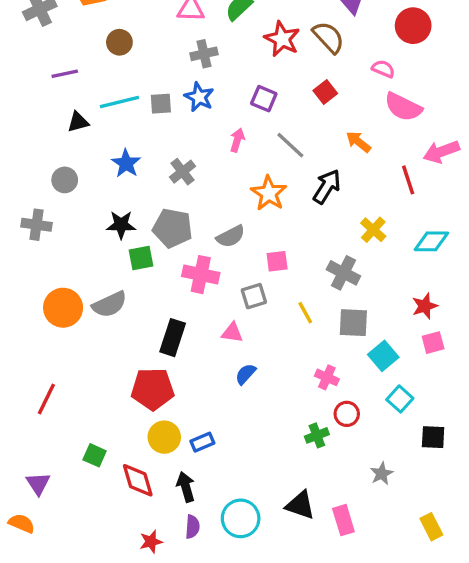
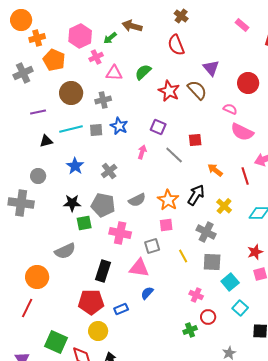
brown circle: (119, 42) -> (71, 93), size x1.5
gray cross: (204, 54) -> (103, 100), moved
red square: (325, 92) -> (195, 140), moved, turned 32
orange arrow: (358, 142) -> (215, 170), moved
black arrow: (327, 187) -> (196, 195), moved
orange star: (269, 193) -> (168, 200), moved
gray cross: (37, 225) -> (21, 203), size x1.4
gray semicircle: (231, 236) -> (137, 200), moved
orange circle: (63, 308) -> (37, 277), moved
pink triangle: (232, 333) -> (139, 268), size x1.5
blue rectangle: (202, 442) -> (121, 309), moved
green square: (95, 455) -> (56, 342), size x1.6

